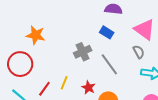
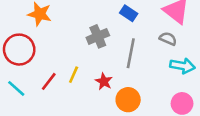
gray semicircle: (139, 52) -> (168, 39), turned -40
gray line: (109, 64) -> (131, 53), turned 45

